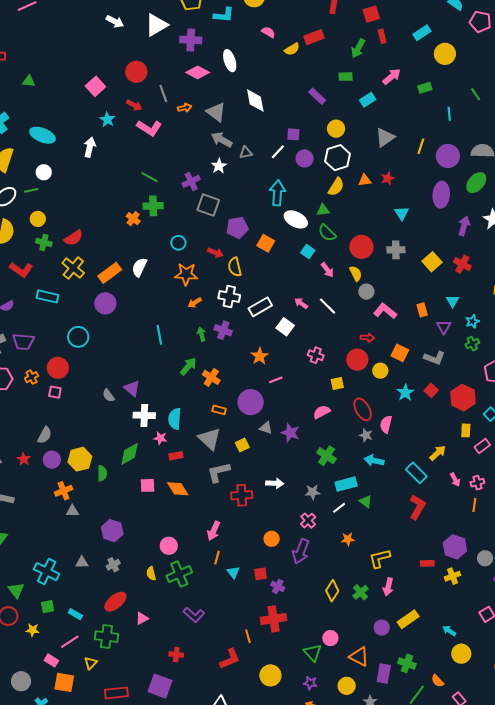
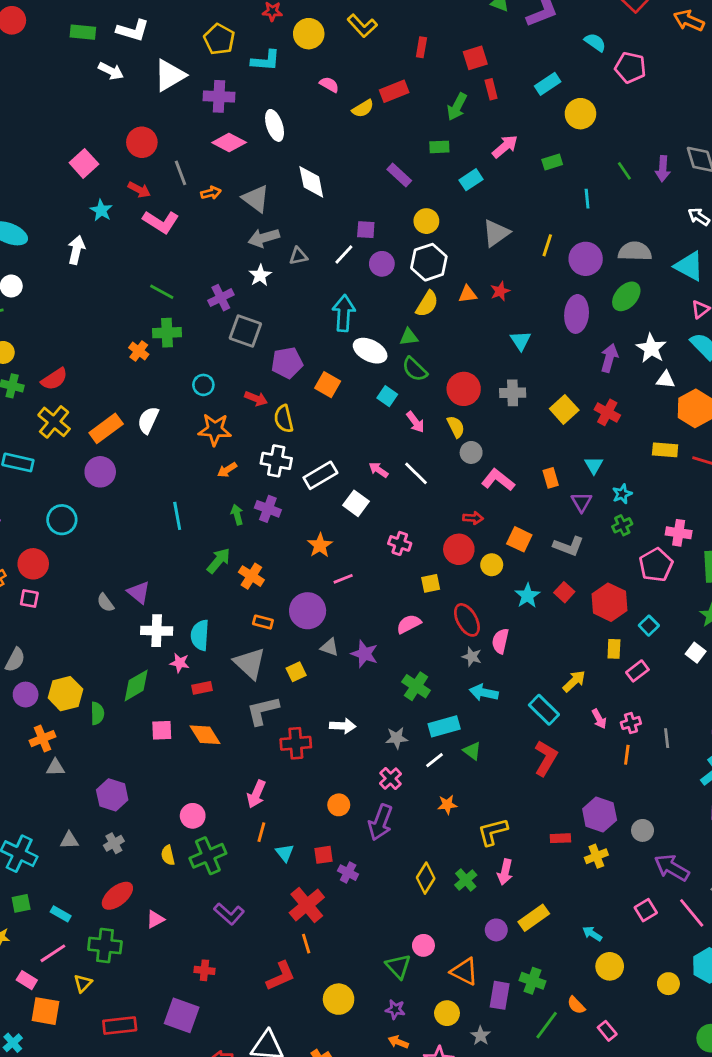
gray arrow: (222, 140) -> (264, 238), turned -45
red cross: (274, 619) -> (307, 905), moved, turned -30

